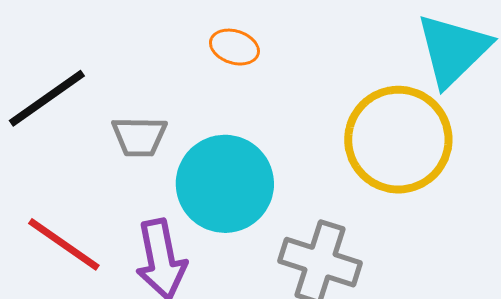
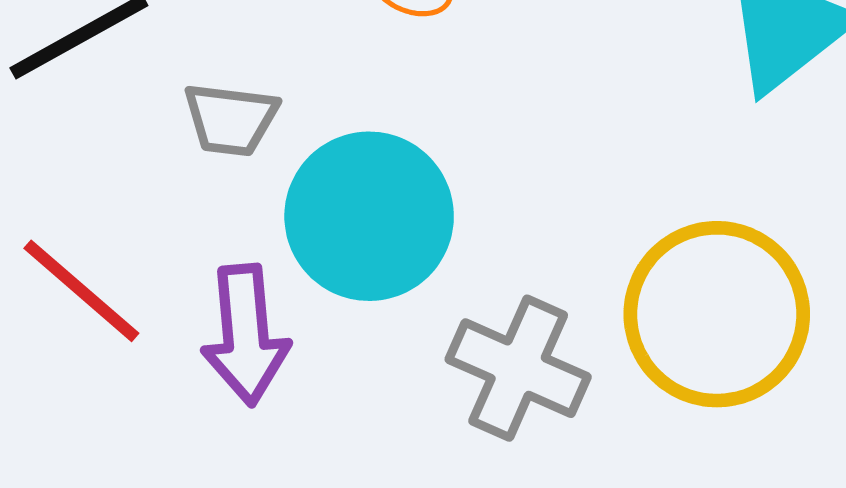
yellow circle: (398, 140) -> (717, 314), moved

